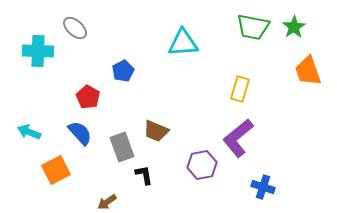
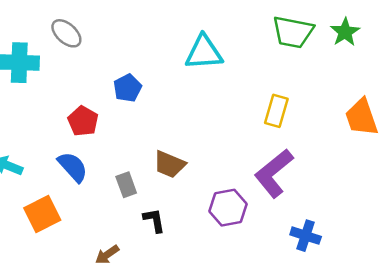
orange trapezoid: (308, 71) -> (362, 117), moved
gray rectangle: (122, 147) -> (126, 185), size x0.7

